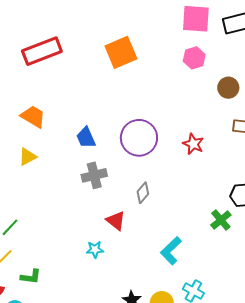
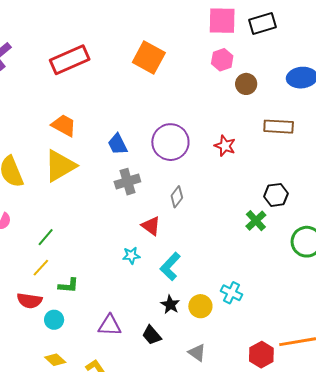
orange square: (121, 52) -> (149, 58), turned -36
brown circle: (228, 88) -> (246, 84), moved
yellow triangle: (28, 157) -> (60, 166), size x1.8
cyan L-shape: (171, 251) -> (170, 266), moved

